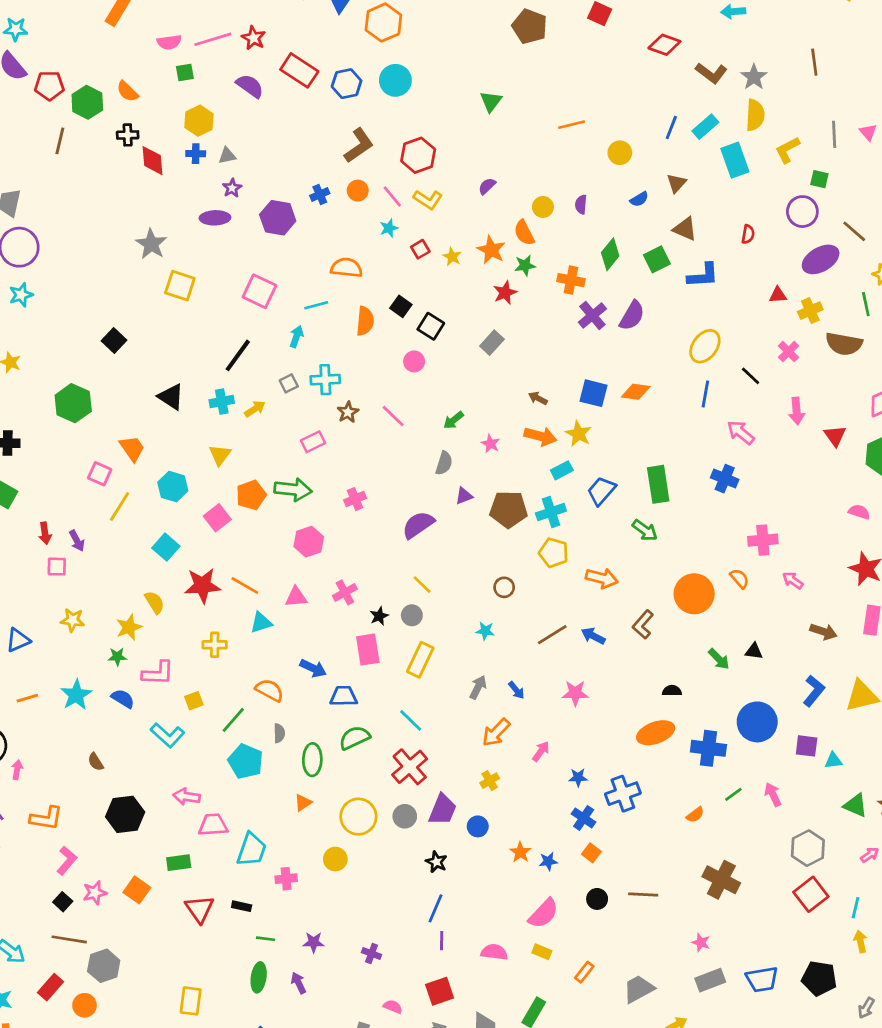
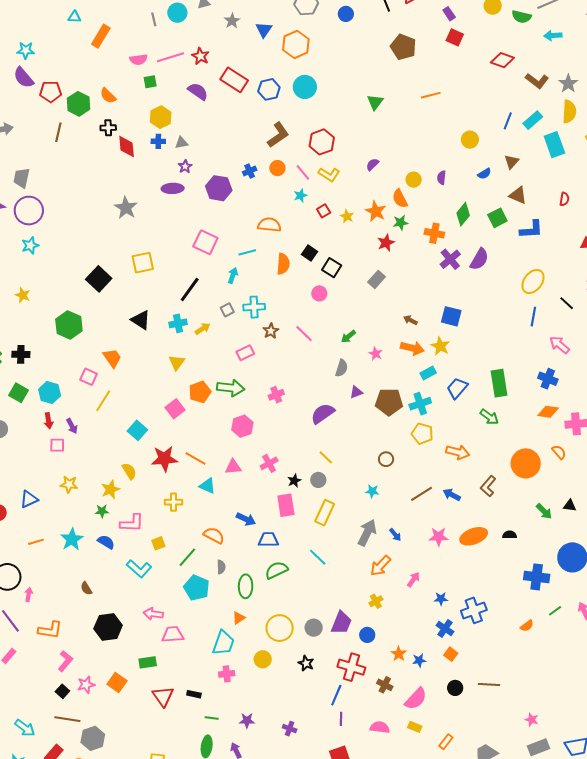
orange line: (572, 125) -> (431, 95), moved
yellow square: (180, 286) -> (143, 263), moved, turned -30
black square: (114, 340) -> (99, 279), size x1.4
orange diamond: (636, 392) -> (548, 412), moved
cyan hexagon: (173, 487) -> (50, 392), moved
cyan triangle: (261, 623) -> (207, 486), turned 42
gray arrow: (478, 687) -> (367, 533), size x1.5
orange ellipse: (656, 733) -> (474, 536), moved
red cross: (410, 767) -> (351, 667), moved, turned -32
cyan trapezoid: (251, 850) -> (223, 643), moved
black star: (436, 862) -> (306, 663), moved
brown cross: (721, 880) -> (385, 685), moved, size x0.6

